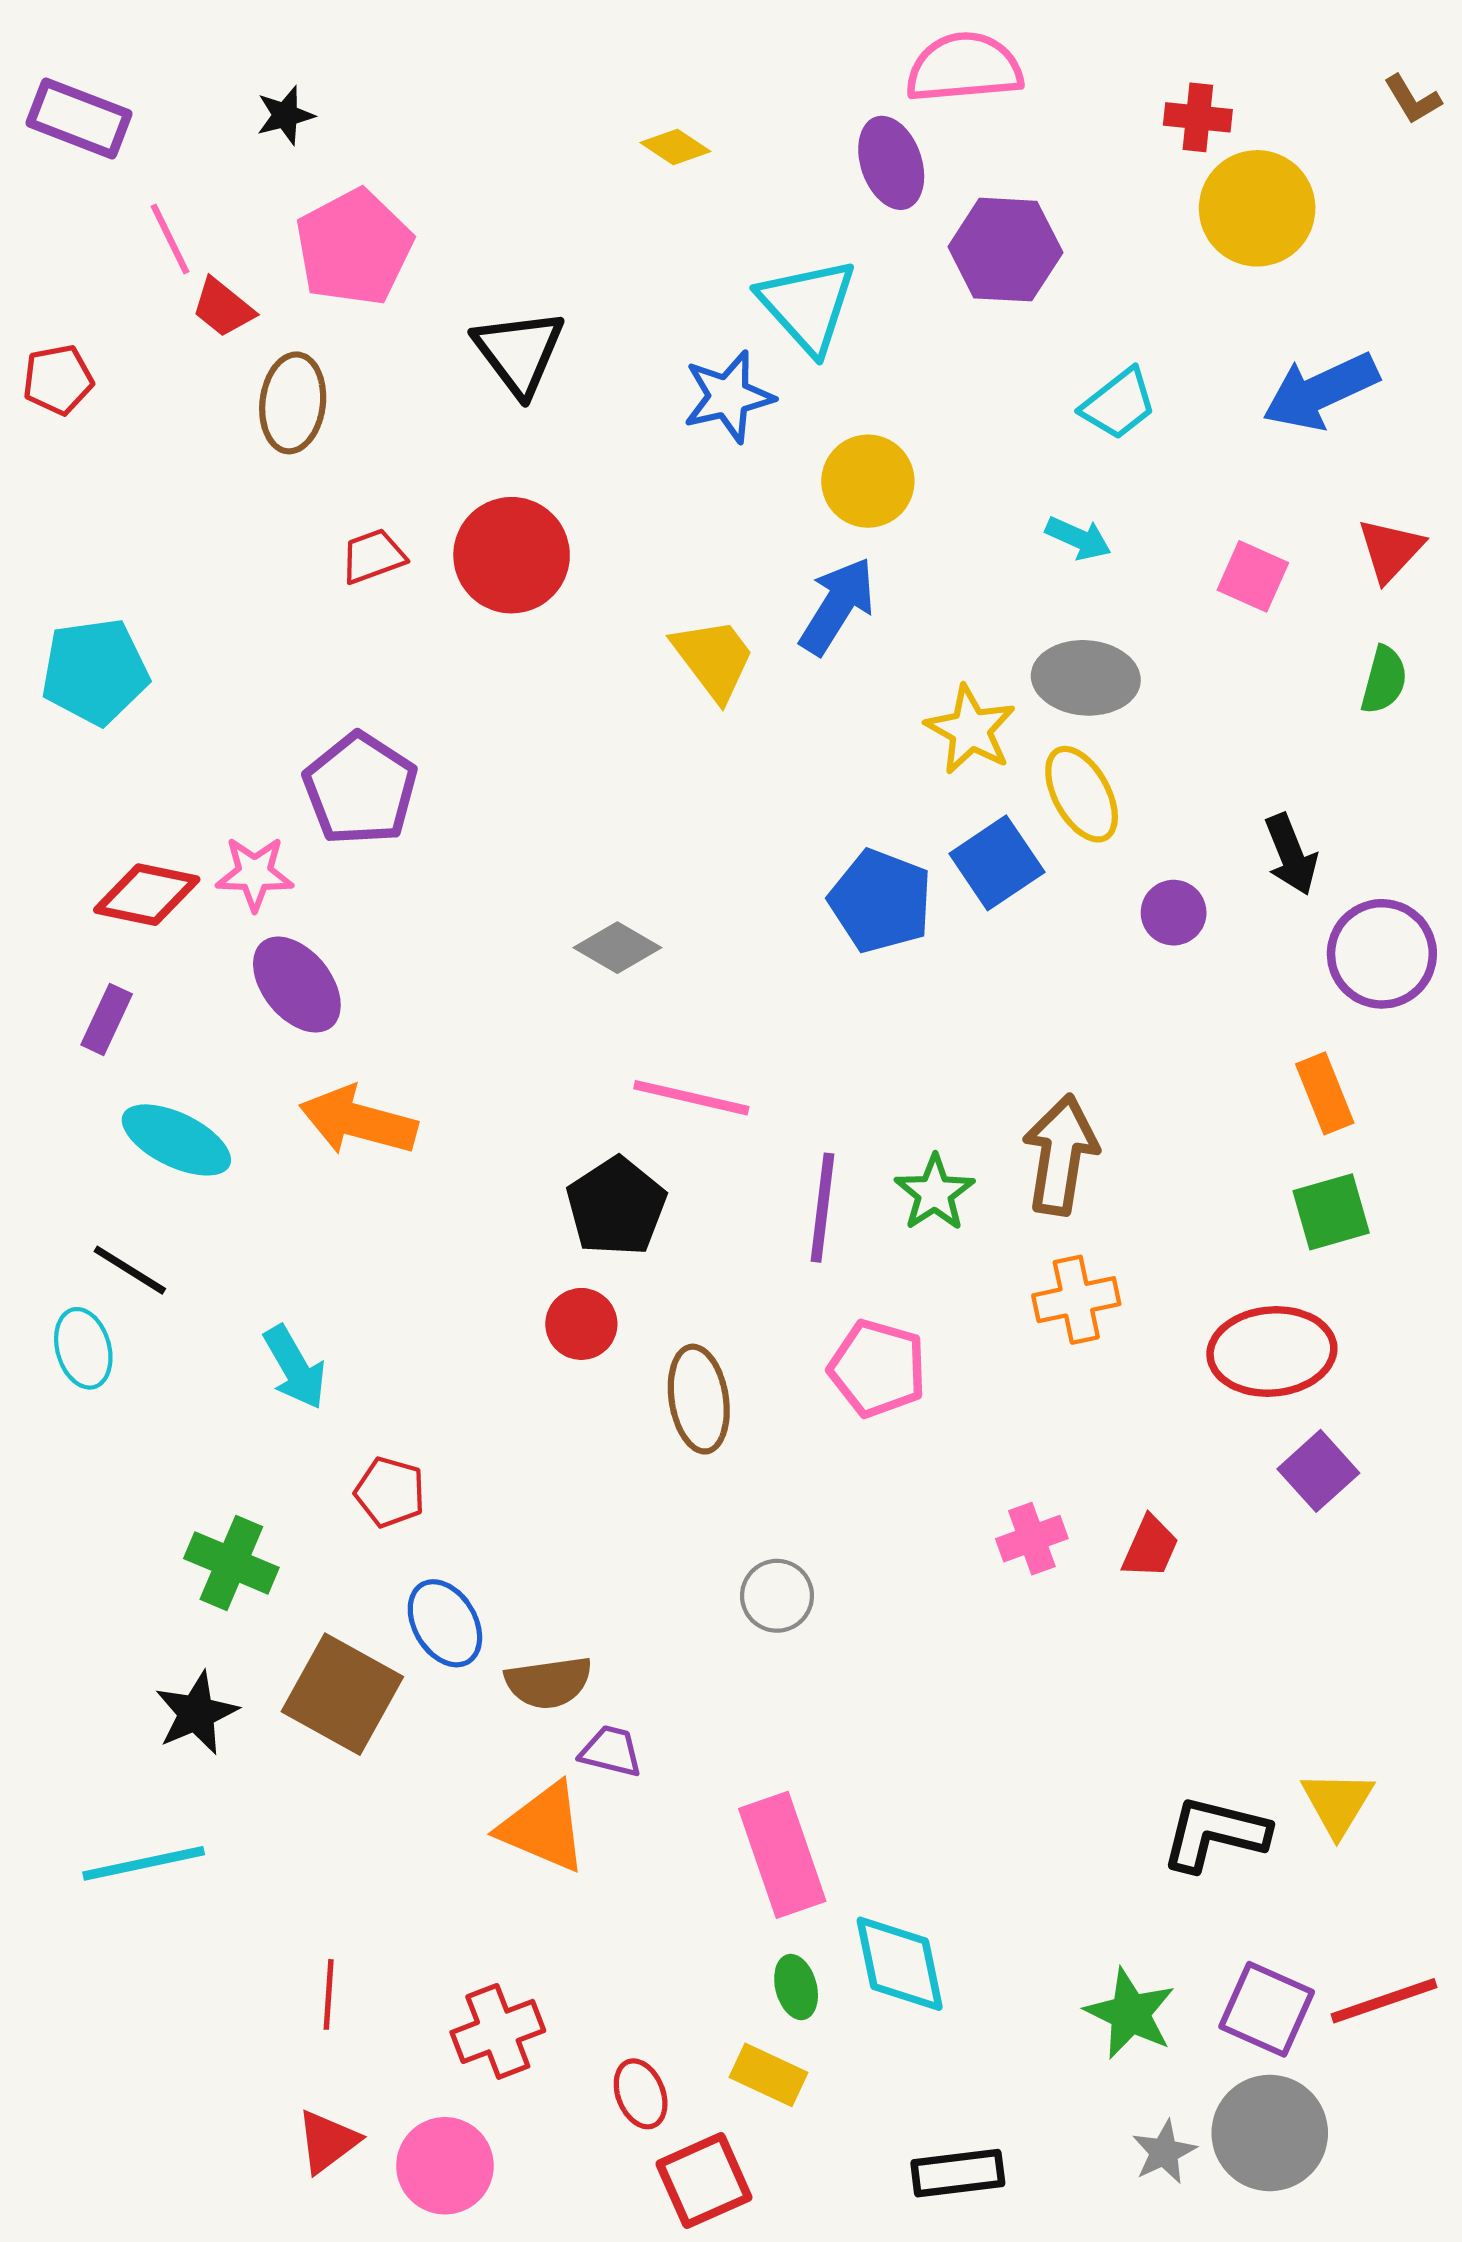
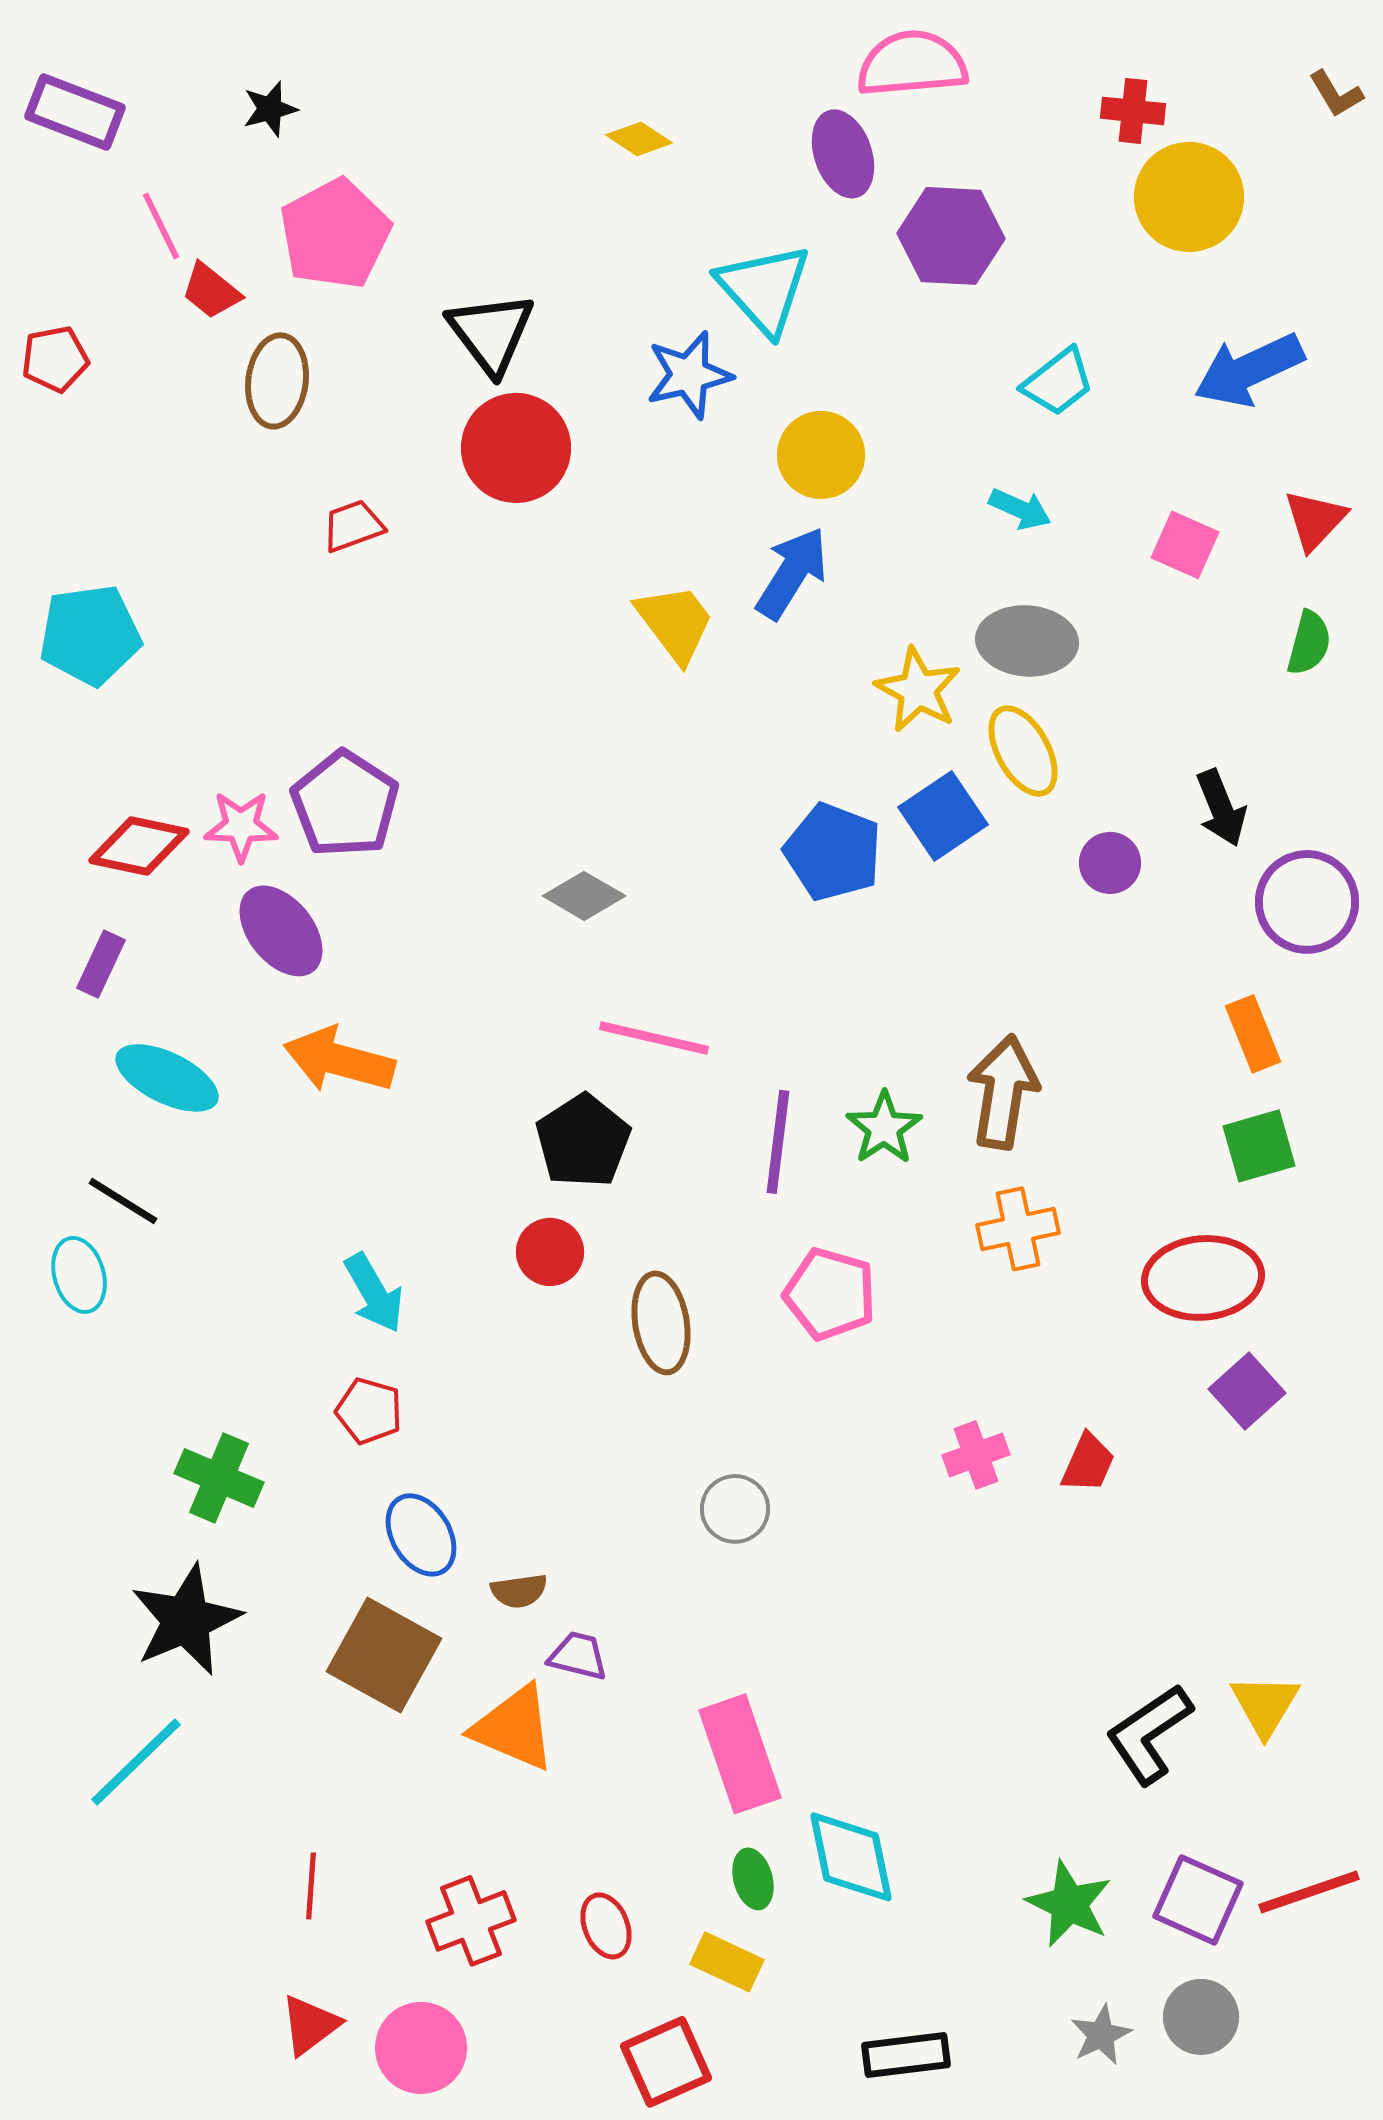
red circle: (512, 555) -> (516, 448), moved
purple pentagon: (360, 789) -> (345, 804), moved
cyan arrow: (295, 1367) -> (374, 1293), moved
brown semicircle: (549, 1682) -> (519, 1591), size x0.7
brown square: (342, 1694) -> (384, 1655), moved
black star: (196, 1713) -> (186, 1620), size x1.4
black L-shape: (1215, 1834) -> (1149, 1734), turned -48
cyan line: (144, 1863) -> (136, 1762), turned -32
red ellipse: (641, 2094) -> (606, 1926), moved
gray circle: (1270, 2133) -> (1201, 2017), size x0.7

